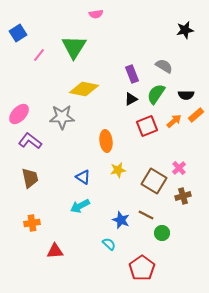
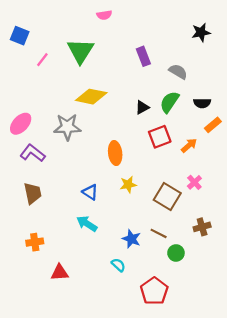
blue square: (18, 33) -> (20, 36), turned -36
purple rectangle: (132, 74) -> (143, 56), moved
orange arrow: (174, 121) -> (189, 145), moved
brown cross: (183, 196) -> (202, 227), moved
cyan arrow: (80, 206) -> (87, 224), turned 60

